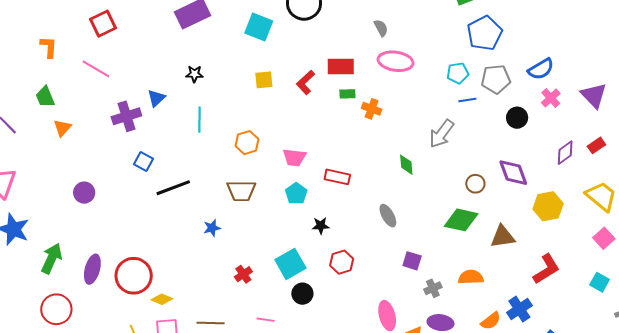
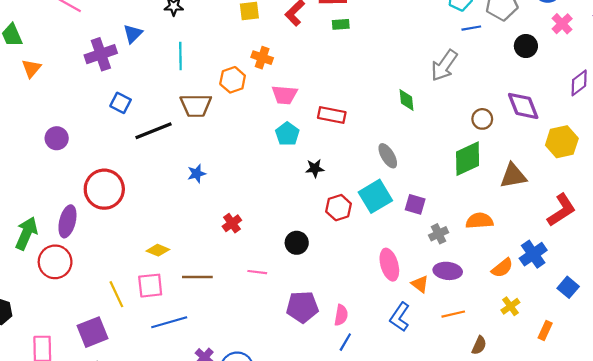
orange cross: (372, 109) -> (262, 58), moved
brown trapezoid: (241, 191) -> (196, 105), moved
green diamond: (461, 220) -> (468, 159), turned -36
green arrow: (52, 258) -> (26, 233), moved
cyan square: (290, 264) -> (375, 196), moved
red circle: (134, 276) -> (104, 189), moved
yellow diamond: (162, 299) -> (158, 250), moved
red circle: (56, 309) -> (55, 262), moved

